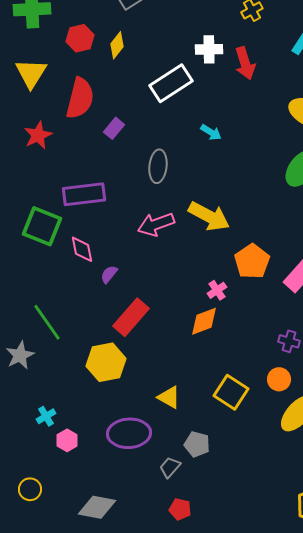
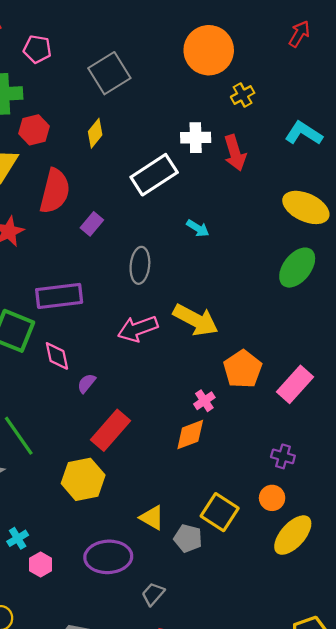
red hexagon: (80, 38) -> (34, 130), moved
gray pentagon: (197, 444) -> (188, 538), moved

